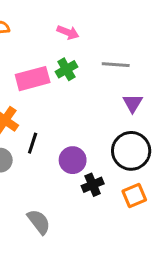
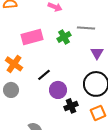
green cross: (66, 69) -> (64, 37), moved
black line: (33, 143) -> (44, 75), moved, turned 32

